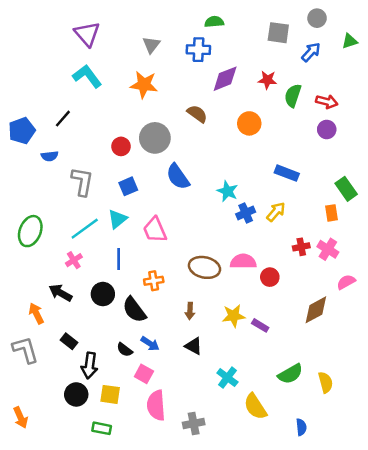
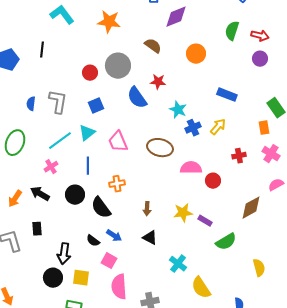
red star: (267, 80) -> (158, 82), moved
black line: (63, 119) -> (42, 50), turned -35
blue semicircle: (50, 156) -> (31, 104), moved, turned 104
pink cross: (328, 249) -> (271, 154), moved
brown ellipse: (204, 267) -> (160, 148), moved
orange arrow: (36, 313) -> (15, 199), moved, turned -120
black rectangle: (69, 341) -> (37, 229), moved, turned 48
green semicircle: (290, 374) -> (226, 242), moved

